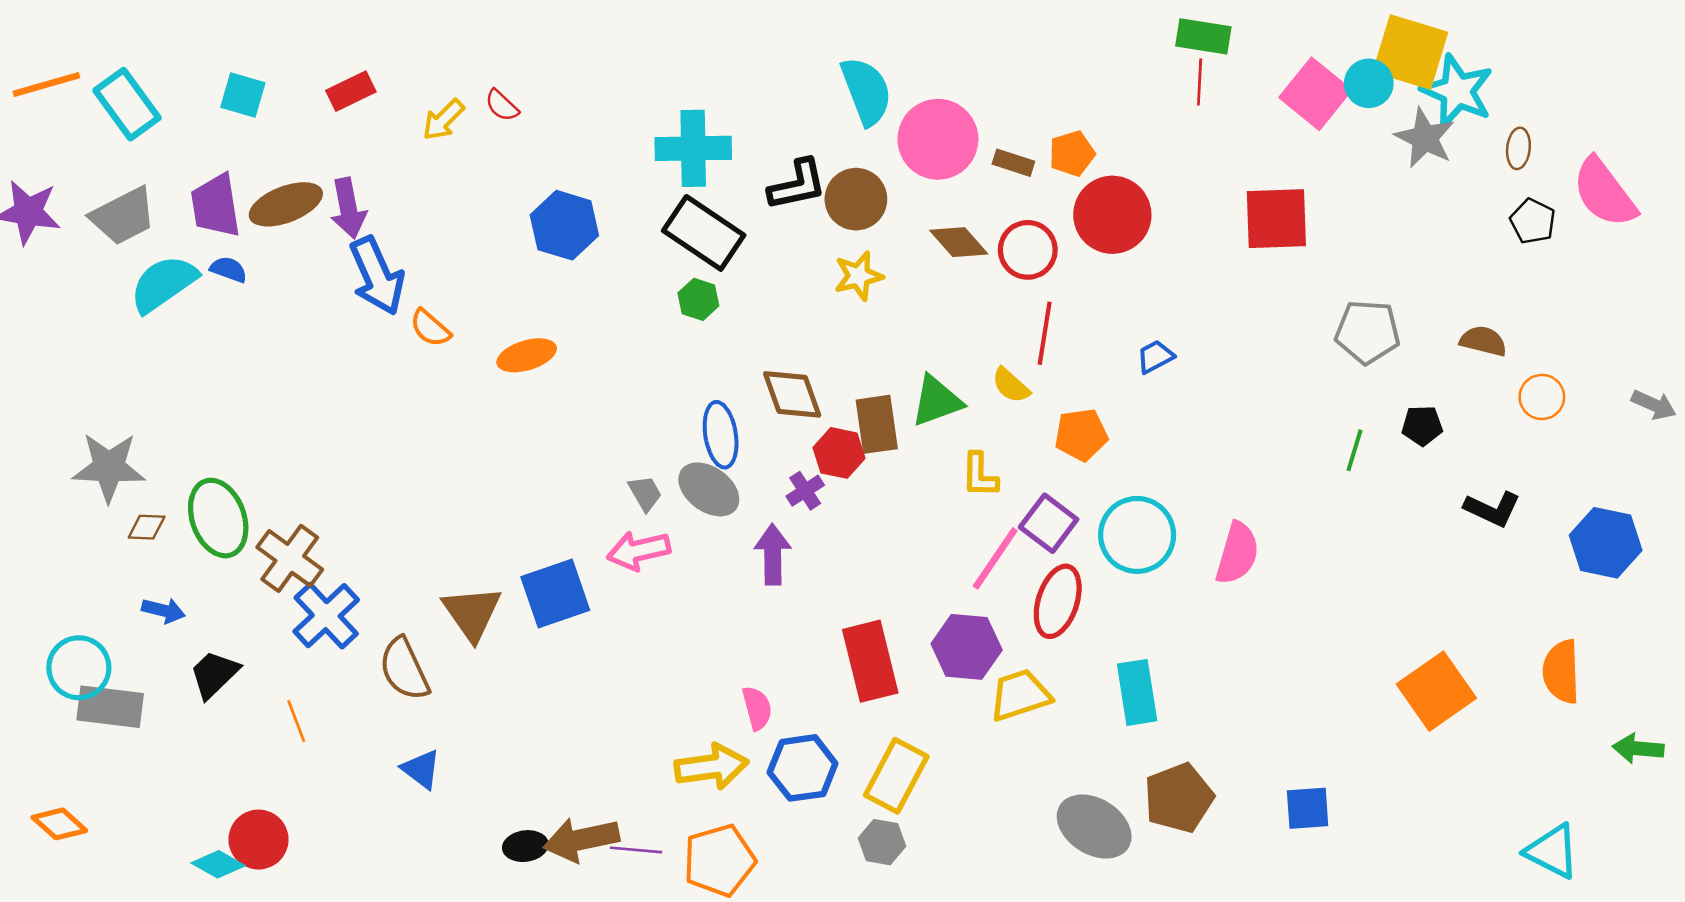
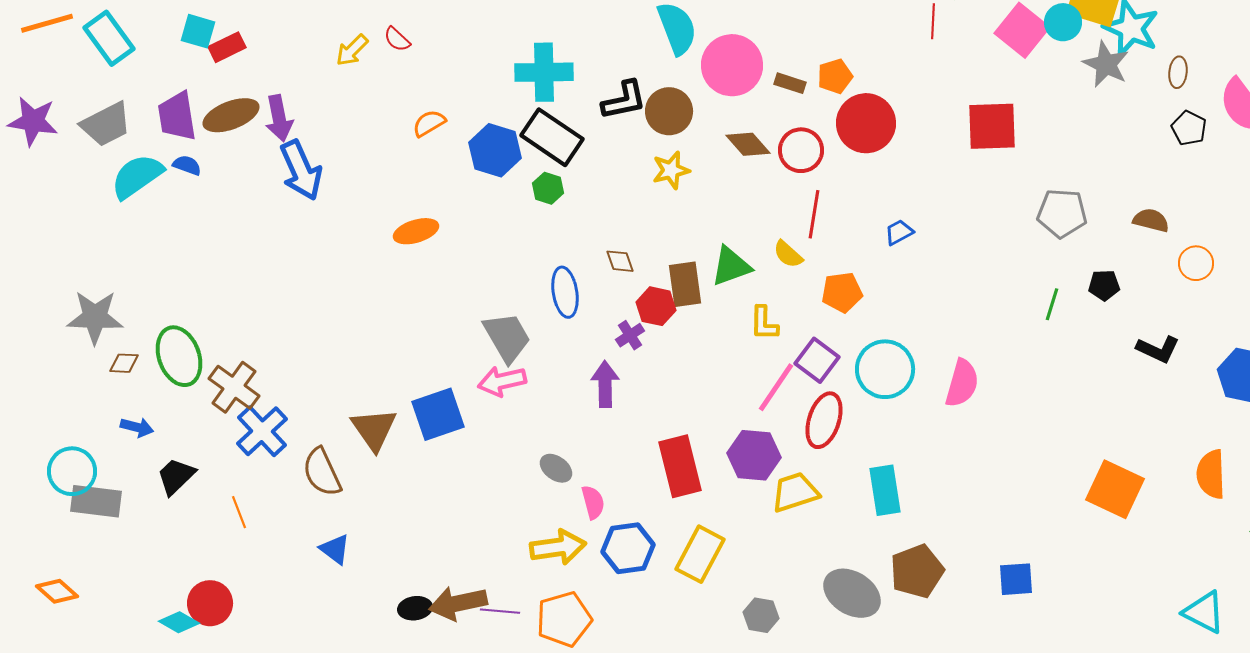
red rectangle: (351, 91) -> (227, 47), moved
blue hexagon: (564, 225) -> (495, 150), moved
orange semicircle: (430, 328) -> (429, 123), moved, turned 108
brown diamond: (792, 394) -> (620, 261), size x0.6
gray ellipse: (709, 489) -> (556, 468), moved, size x0.7
gray trapezoid: (645, 493) -> (507, 337), size x1.8
orange square: (1436, 691) -> (1115, 489), turned -30
gray hexagon: (882, 842) -> (761, 615), moved

